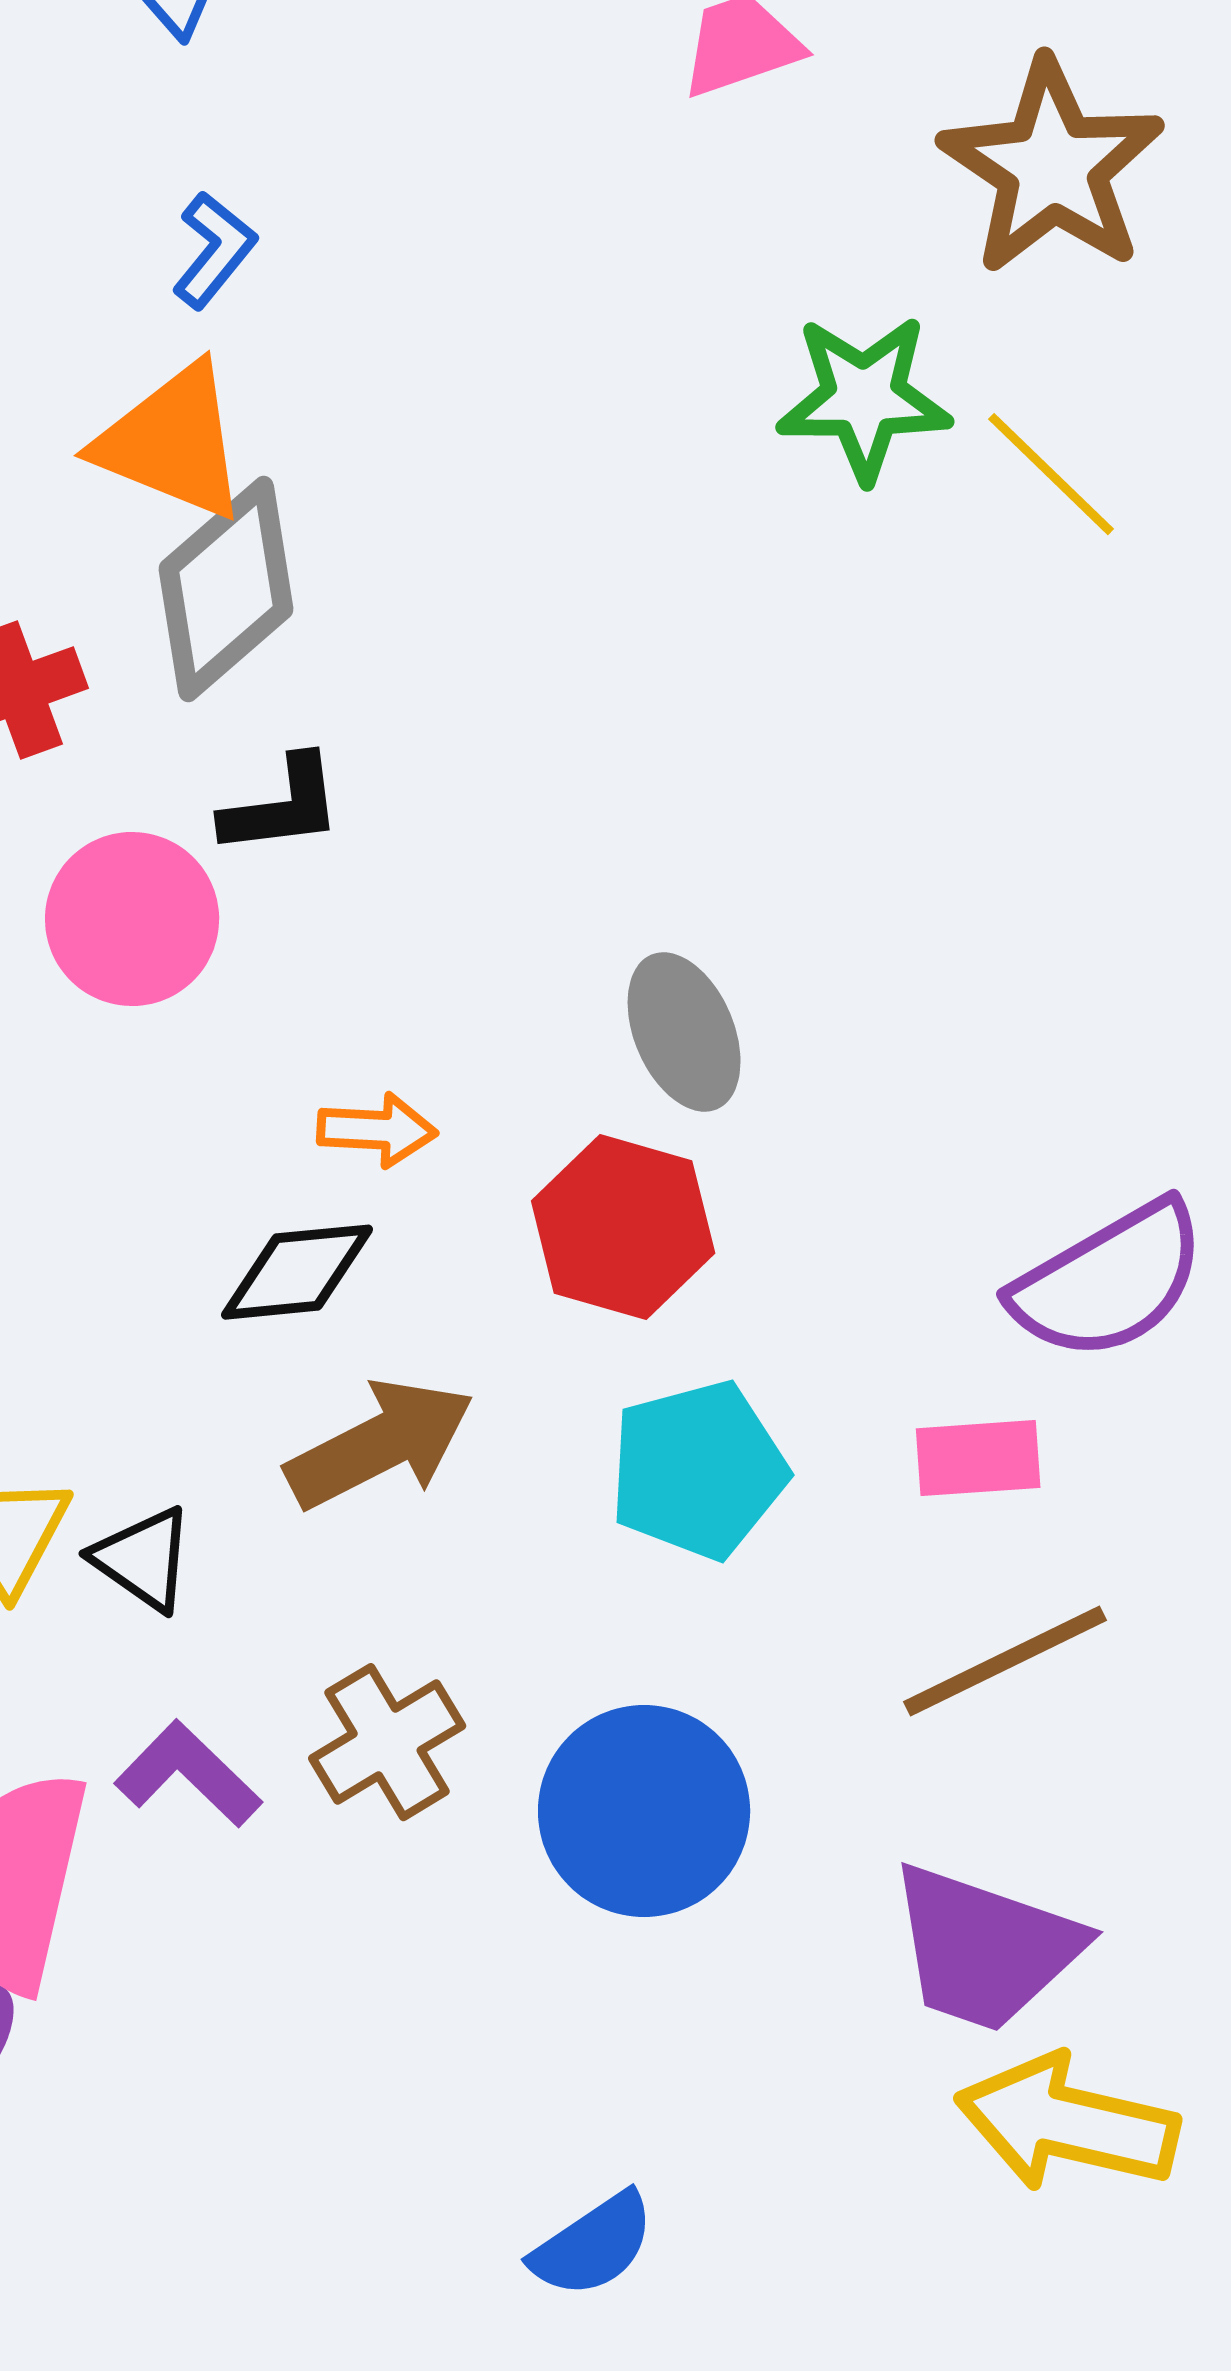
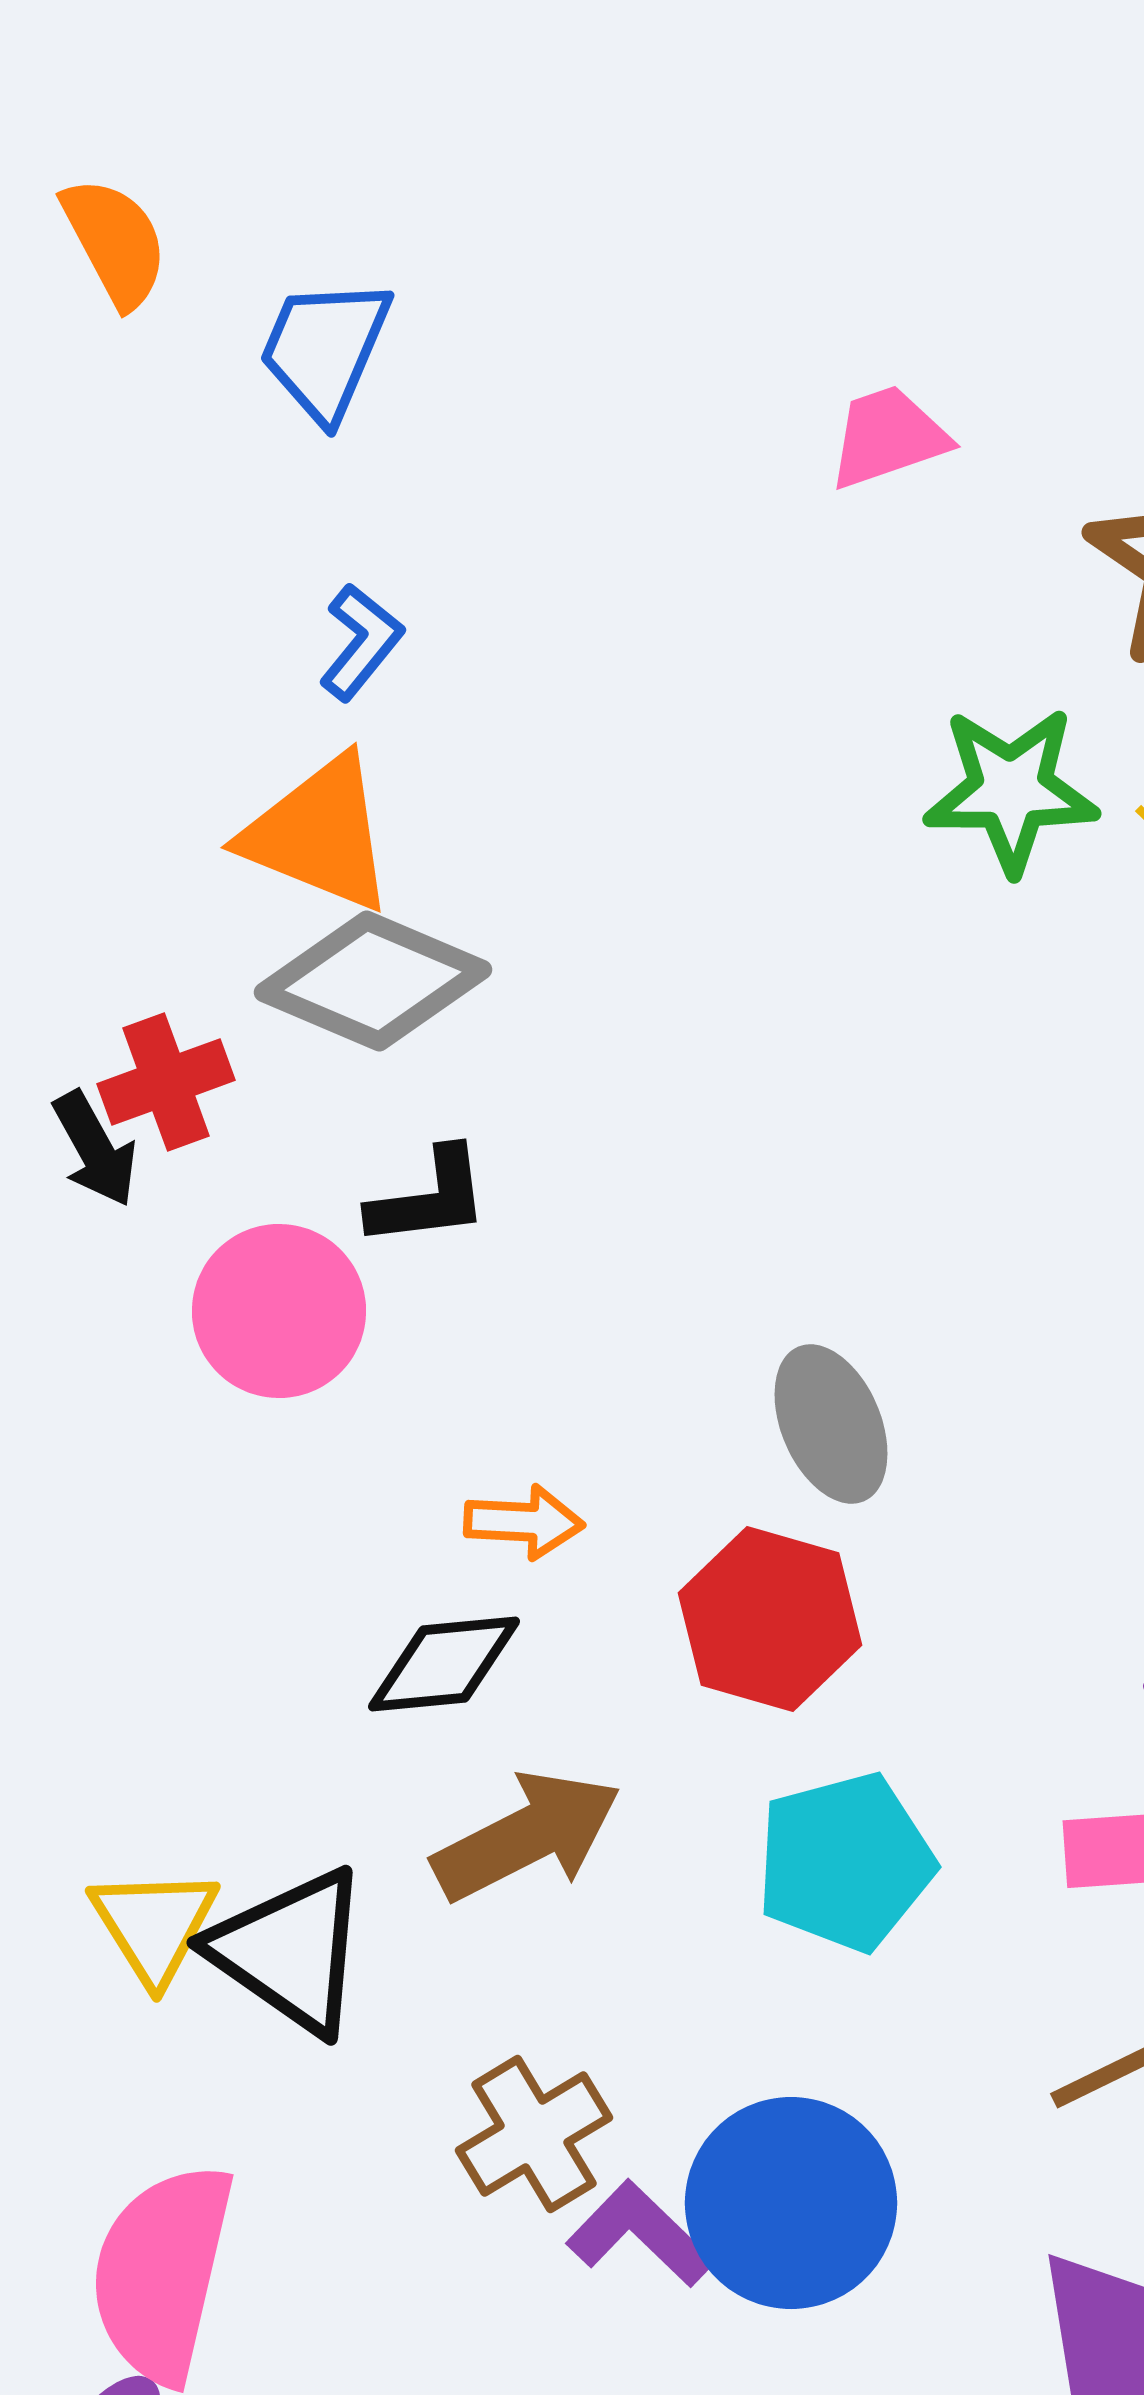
gray diamond: (226, 589) -> (373, 981), turned 64
black triangle: (143, 1559) -> (290, 1951), size x1.6
purple L-shape: (188, 1774) -> (640, 2234), moved

